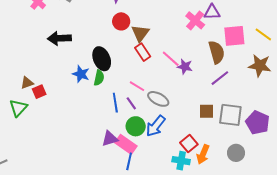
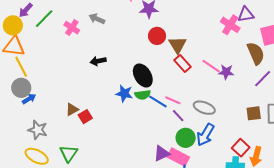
black arrow: (59, 38) -> (98, 61), size x0.7
green semicircle: (99, 78) -> (143, 95), turned 77
pink line: (137, 86) -> (173, 100), moved
blue line: (115, 103) -> (158, 102), moved, turned -42
green triangle: (18, 108) -> (69, 153), moved

